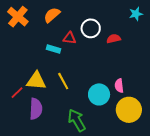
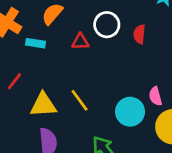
red semicircle: (114, 39) -> (139, 34), turned -64
cyan rectangle: (53, 49) -> (36, 43), moved
red line: (17, 93) -> (14, 81), moved

